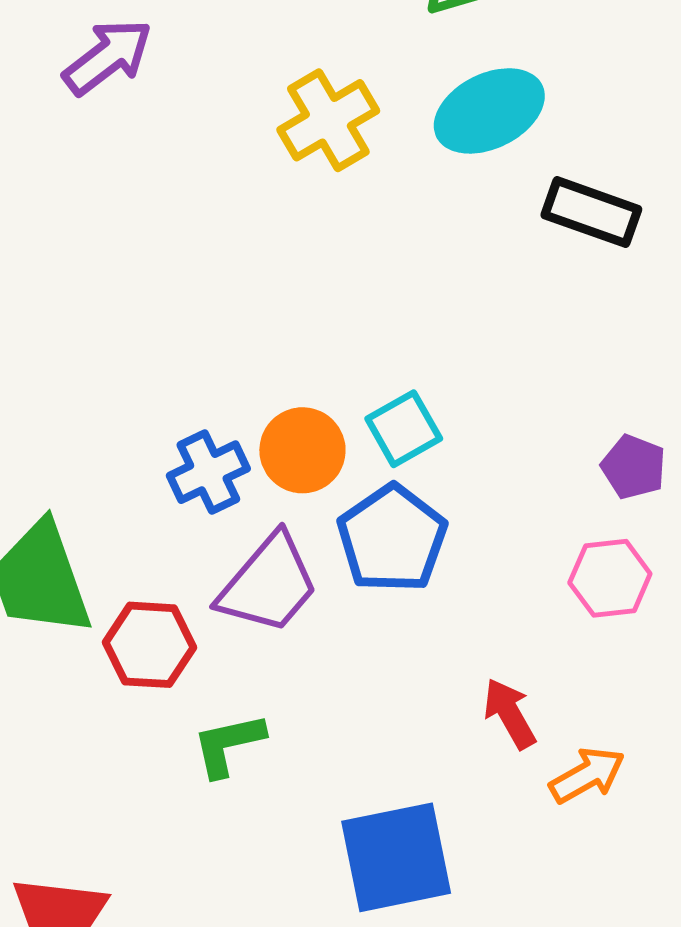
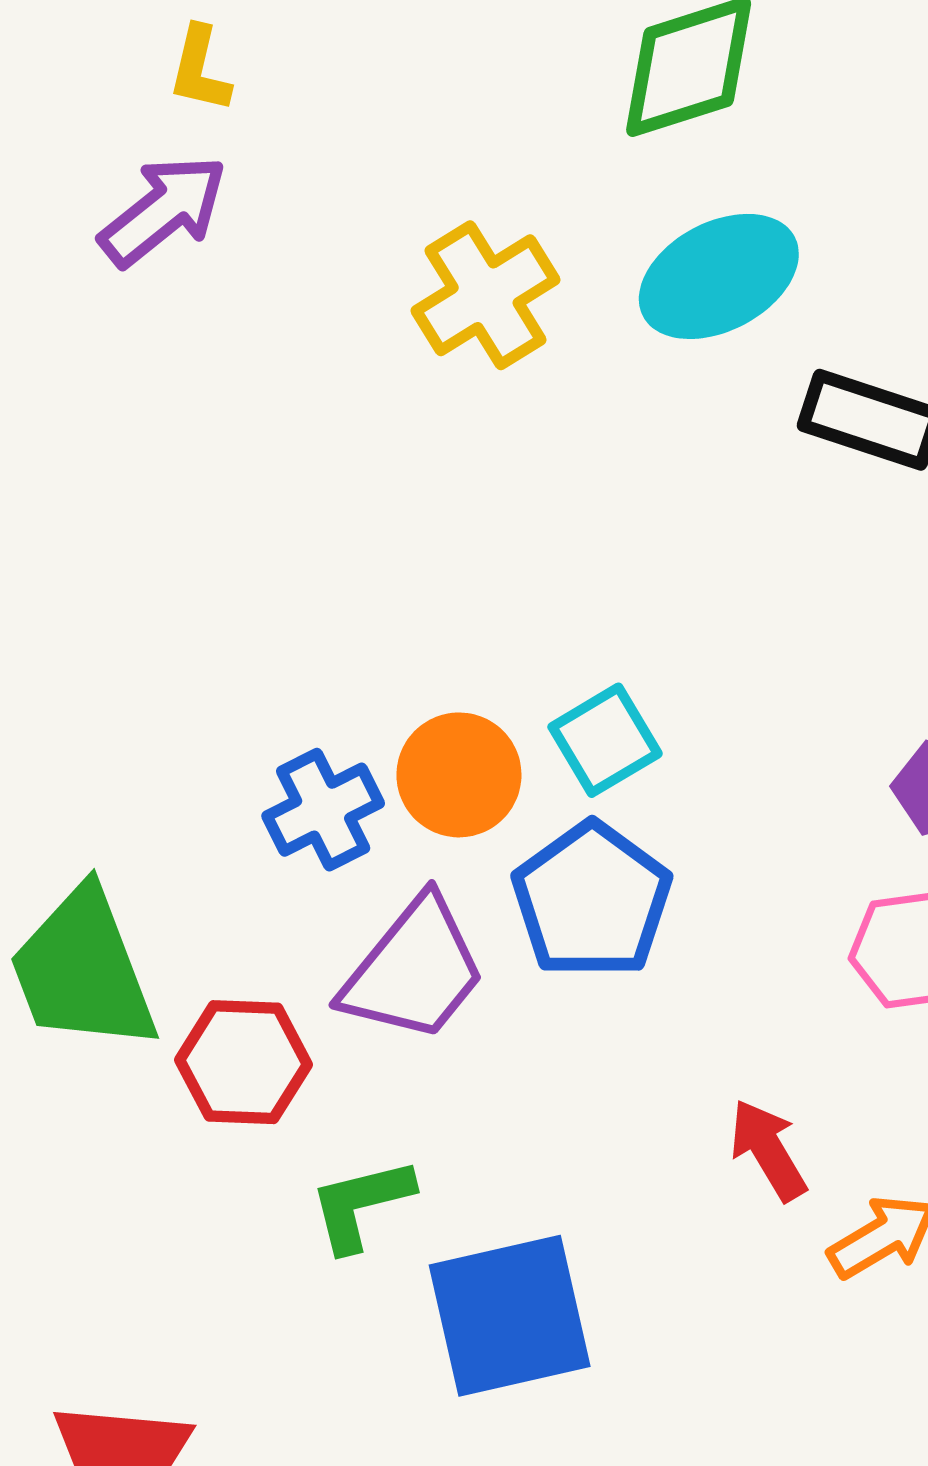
blue square: (396, 857) -> (510, 1316), moved

